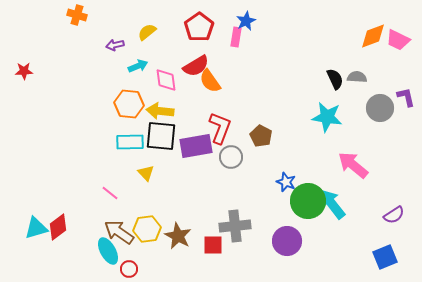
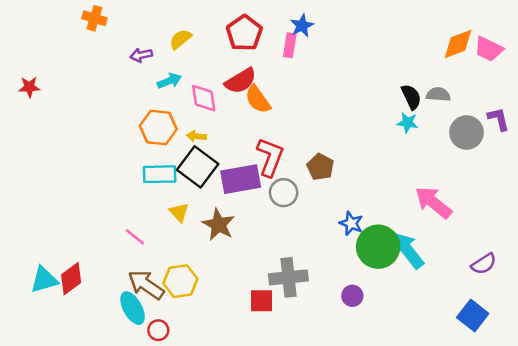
yellow arrow: (160, 111) -> (196, 136), size x0.6
cyan star: (327, 117) -> (408, 123), moved, size x0.6
black square: (161, 136) -> (198, 167), turned 32
brown star: (178, 236) -> (218, 225), moved
purple circle: (287, 241) -> (352, 296), size x0.6
blue square: (385, 257) -> (473, 315), turned -30

